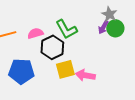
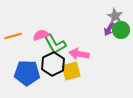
green L-shape: (66, 29) -> (55, 44), moved
black hexagon: (52, 47) -> (53, 64), moved
pink arrow: (85, 75) -> (79, 54), moved

